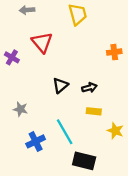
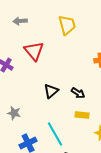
black arrow: (89, 88) -> (78, 93), turned 48

